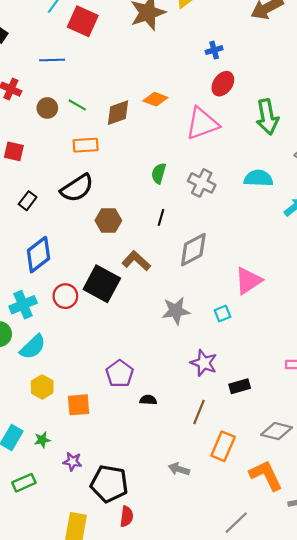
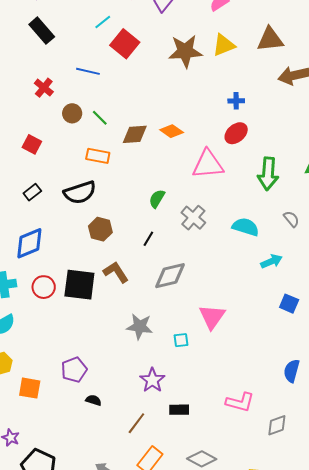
pink triangle: (248, 281) -> (212, 317), turned -36
black square: (102, 284) -> (79, 285), turned -36

